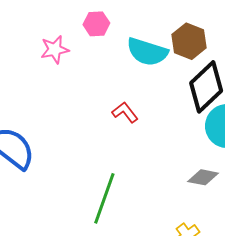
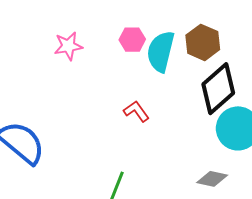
pink hexagon: (96, 24) -> (132, 40), moved
cyan semicircle: (147, 52) -> (161, 51), turned 84

